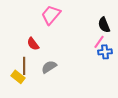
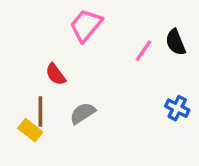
pink line: (99, 42) -> (143, 51), moved
blue cross: (105, 52) -> (177, 108), moved, turned 32

